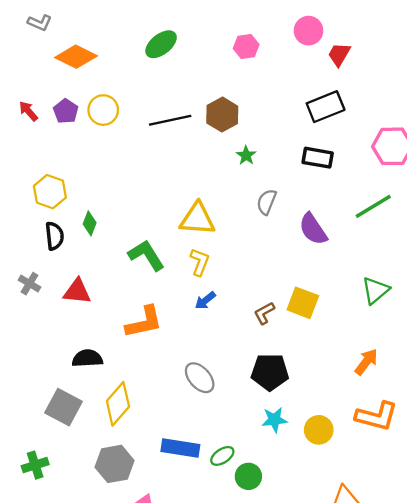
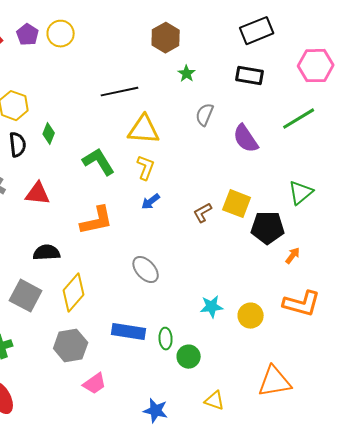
black line: (170, 120) -> (120, 92), moved
orange arrow: (366, 362) -> (293, 256), size x0.7
black pentagon: (270, 372) -> (268, 228), moved
green ellipse: (222, 456) -> (166, 339), turned -60

